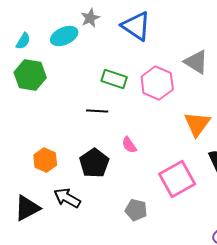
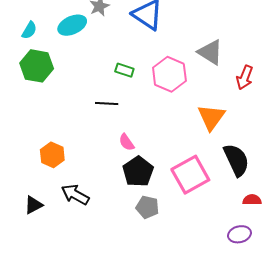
green rectangle: (114, 79) -> (124, 70), size x0.7
pink semicircle: (129, 145) -> (127, 142), moved
black pentagon: (94, 163) -> (138, 172), moved
black triangle: (27, 208) -> (33, 205), size x0.7

